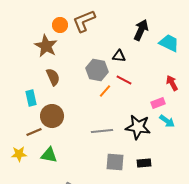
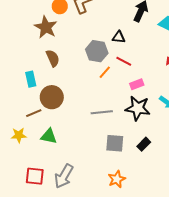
pink rectangle: (158, 103) -> (137, 84), moved
black rectangle: (144, 163) -> (144, 144), turned -40

